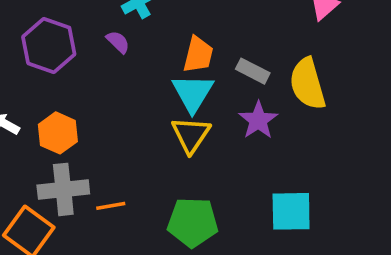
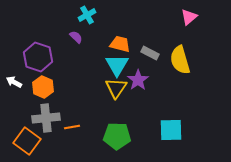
purple hexagon: (49, 46) -> (38, 57), moved
orange trapezoid: (198, 55) -> (120, 44), turned -90
purple star: (258, 120) -> (138, 80), moved

